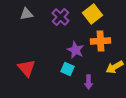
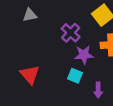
purple cross: (60, 17) -> (71, 33), moved
purple star: (76, 50) -> (84, 55), turned -30

